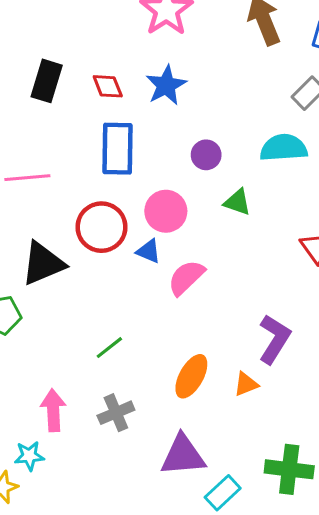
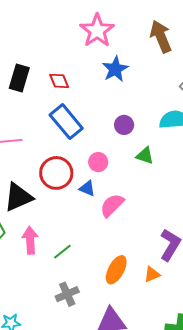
blue star: (166, 85) -> (115, 69), moved
blue rectangle: (118, 149) -> (66, 122), turned -40
pink circle: (166, 211) -> (98, 162), size x0.7
pink arrow: (53, 410) -> (30, 240), moved

